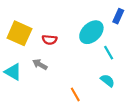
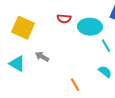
cyan ellipse: (91, 32) -> (90, 27), turned 45
red semicircle: (50, 40) -> (64, 19), moved

